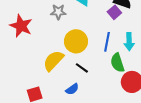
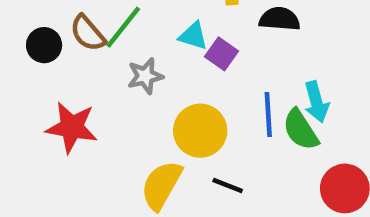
purple square: (114, 12) -> (221, 54), moved
green semicircle: (117, 63) -> (301, 130), moved

